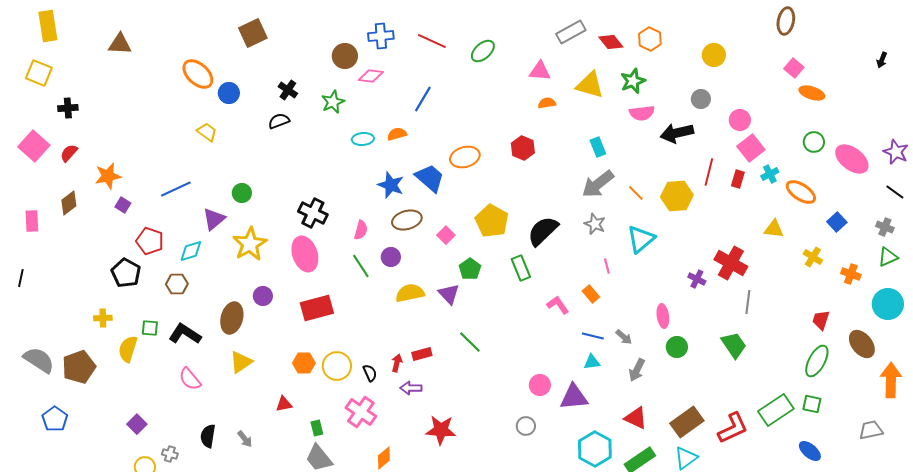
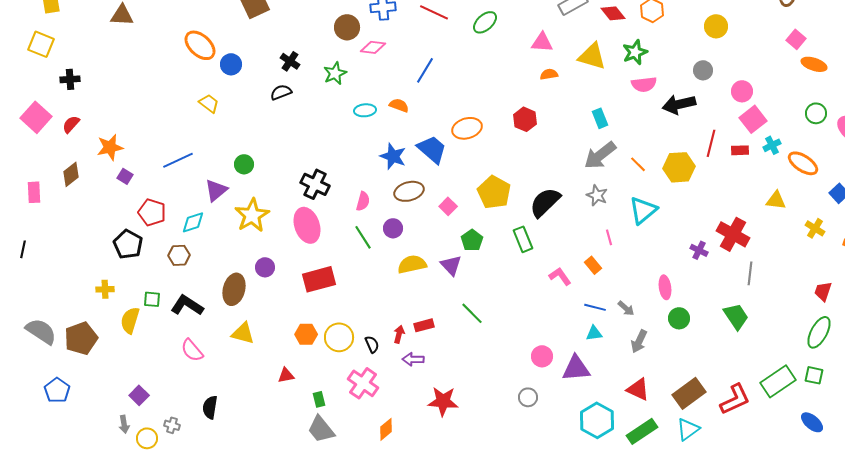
orange semicircle: (397, 134) -> (399, 105), turned 36
red rectangle: (738, 179) -> (740, 150), turned 72
yellow triangle: (241, 362) -> (243, 333), turned 50
gray arrow: (245, 439) -> (124, 424), moved, turned 30

